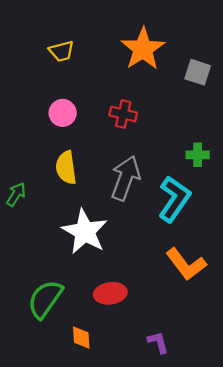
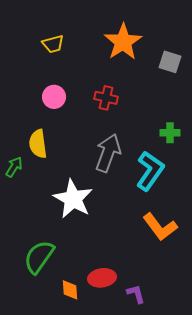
yellow semicircle: (66, 168) -> (38, 144), moved
red ellipse: (110, 293) -> (102, 278), moved

